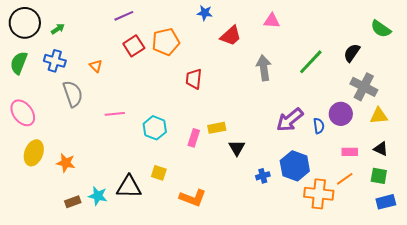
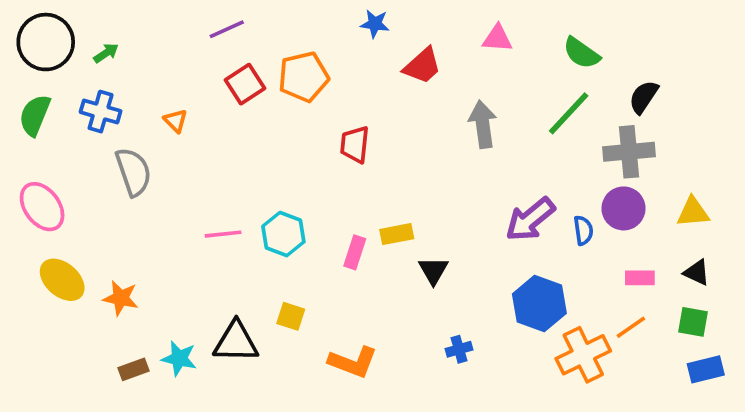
green semicircle: (381, 29) -> (581, 53), moved
gray cross: (364, 87) -> (629, 152), moved, turned -32
pink line: (115, 114) -> (223, 234), moved
yellow ellipse: (34, 153) -> (62, 280), turned -70
blue cross: (263, 176) -> (459, 349), moved
orange cross: (319, 194) -> (583, 355), turned -32

